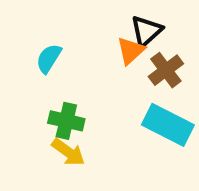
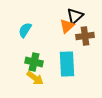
brown cross: (166, 70) -> (85, 36), turned 30
cyan rectangle: (168, 125) -> (67, 64), moved, turned 60

